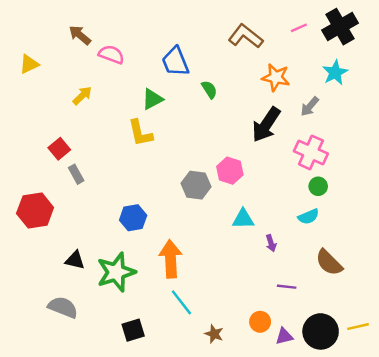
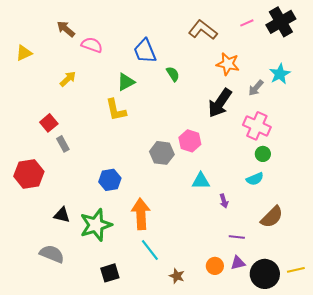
cyan star: (335, 73) -> (280, 74), moved
brown semicircle: (329, 263) -> (272, 217), turned -90
purple triangle: (284, 336) -> (238, 263), moved

